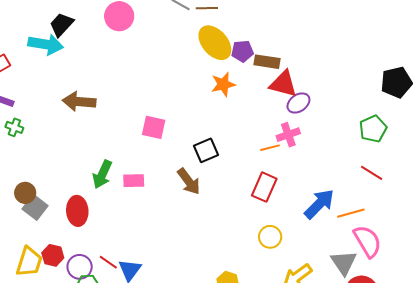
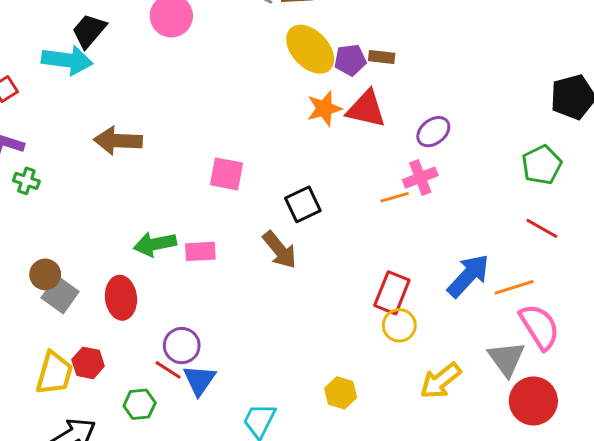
brown rectangle: (267, 62) -> (382, 57), moved, size x0.7
red triangle: (283, 84) -> (366, 109), moved
green arrow: (102, 174) -> (155, 244), turned 56
red rectangle: (264, 187) -> (392, 293), moved
purple circle: (80, 267) -> (182, 346), moved

